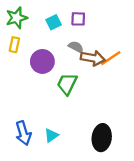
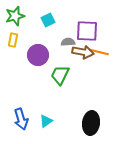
purple square: (78, 19) -> (87, 31), moved, size x1.6
gray semicircle: (76, 47) -> (68, 42), turned -32
orange line: (111, 58) -> (99, 52), turned 48

